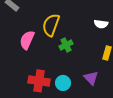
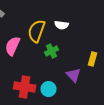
white semicircle: (101, 24) -> (62, 25), moved
purple triangle: (91, 78) -> (74, 75), moved

